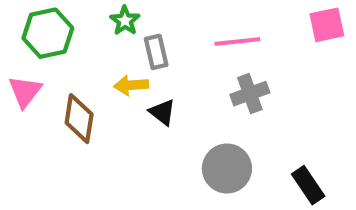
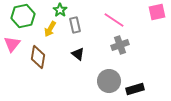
pink line: (237, 41) -> (114, 20), turned 40
yellow arrow: (131, 85) -> (50, 29), moved, turned -56
black rectangle: (308, 185) -> (135, 89), moved, turned -72

